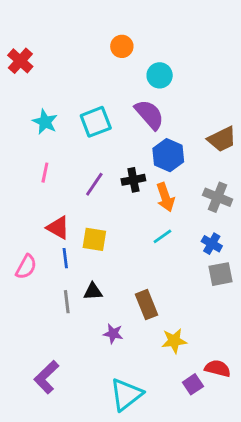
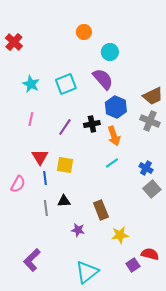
gray cross: (218, 197) -> (150, 121), moved
red triangle: (58, 228) -> (40, 157), turned 30
gray square: (220, 274) -> (152, 189), turned -30

